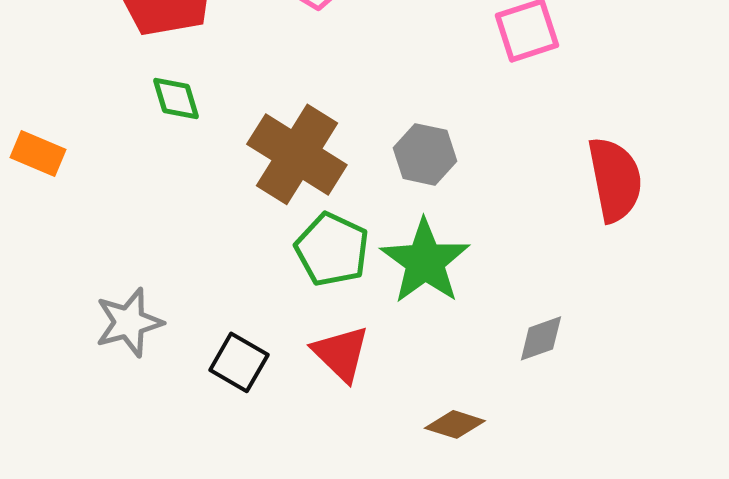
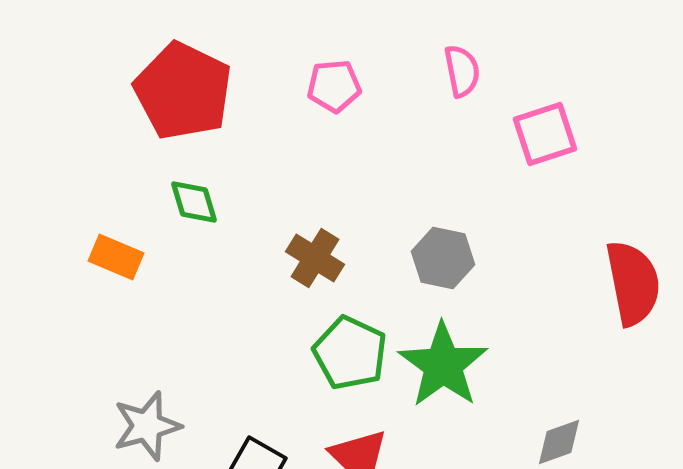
orange rectangle: (38, 153) -> (116, 257), moved
brown cross: (297, 154) -> (315, 258), size x0.6

